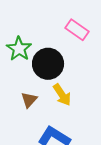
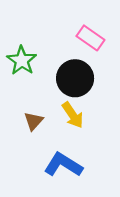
black circle: (48, 64) -> (75, 78), moved

